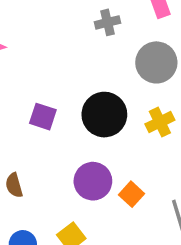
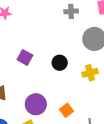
black circle: (104, 115) -> (60, 63), size x0.6
purple circle: (93, 181) -> (36, 104), moved

